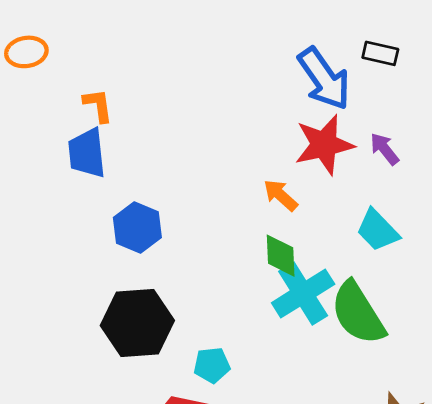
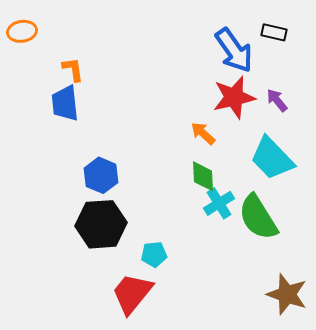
blue hexagon: (137, 228) -> (101, 175), moved
cyan trapezoid: (378, 230) -> (272, 158), size x1.4
cyan cross: (303, 294) -> (219, 203), size x0.7

